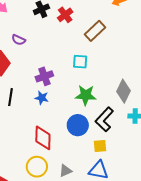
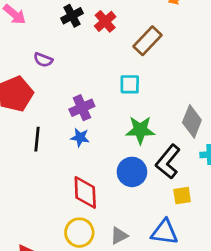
yellow square: (100, 146) -> (182, 196), moved

